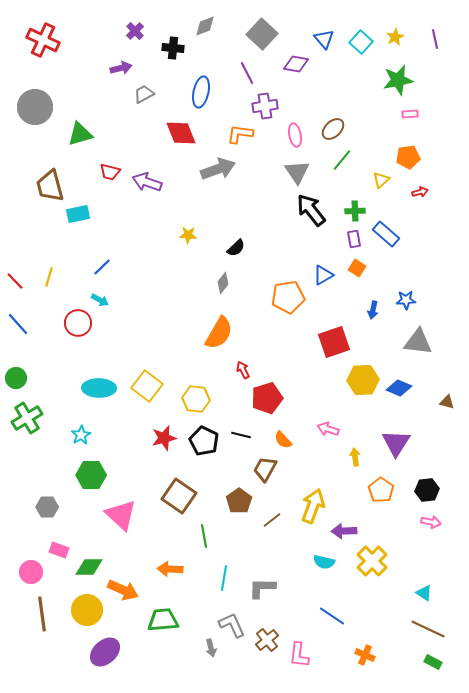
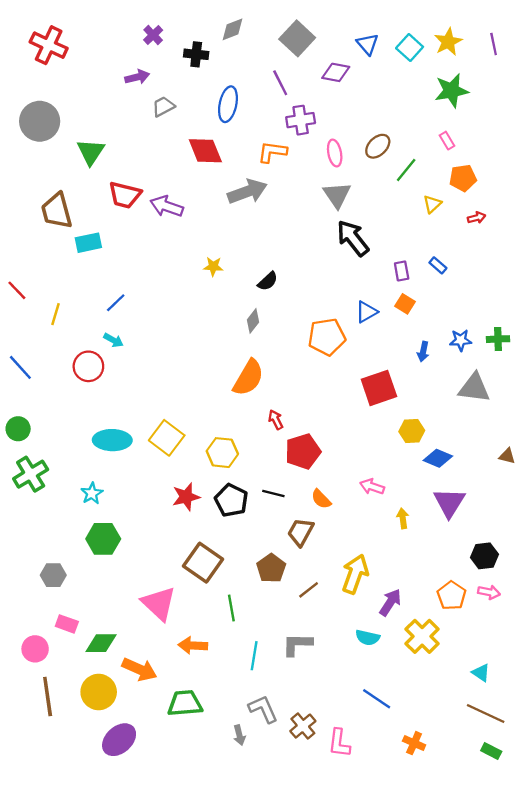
yellow star: (395, 37) -> (448, 42), size x1.4
pink rectangle: (410, 114) -> (447, 141), moved, turned 63
green triangle: (80, 134) -> (91, 152), turned -40
green line: (342, 160) -> (406, 170), moved
red trapezoid: (110, 172) -> (125, 195), size x1.4
green cross: (355, 211) -> (498, 339), moved
blue rectangle: (386, 234) -> (438, 265), size x0.6
red line: (15, 281) -> (17, 290), moved
yellow hexagon: (363, 380) -> (412, 431), size x0.7
blue diamond: (399, 388) -> (438, 458), moved
orange pentagon: (381, 490) -> (452, 596), moved
pink triangle: (121, 515) -> (159, 603), moved
purple arrow: (344, 531) -> (390, 602), turned 125
gray L-shape: (262, 588) -> (297, 644), moved

